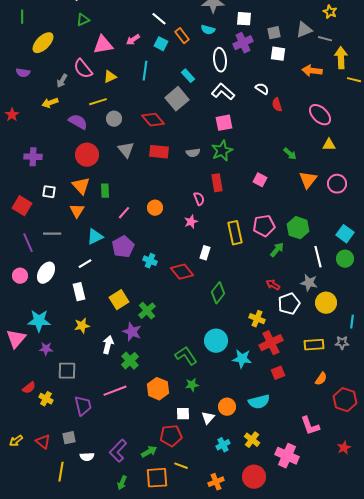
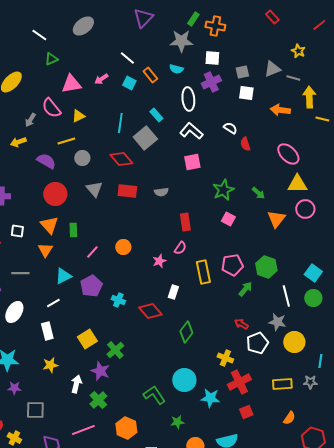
cyan line: (145, 71) -> (120, 123), moved
yellow triangle: (329, 145) -> (297, 184), size x1.5
green star: (222, 151) -> (223, 190), moved
pink circle: (337, 184) -> (305, 209), moved
pink semicircle: (199, 199) -> (180, 248), moved, turned 56
green star: (192, 385) -> (177, 422), moved

